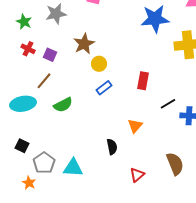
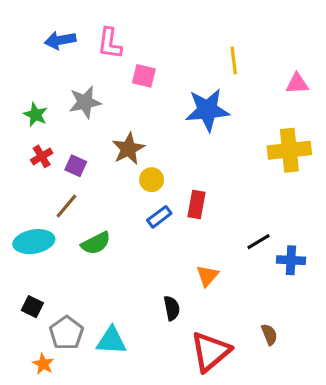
blue star: (155, 19) -> (207, 110), moved
red cross: (28, 49) -> (42, 156), turned 32
red rectangle: (143, 81) -> (196, 204), moved
brown semicircle: (175, 164) -> (269, 335), size x0.6
red triangle: (137, 175) -> (210, 352), size x1.8

